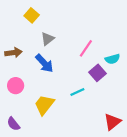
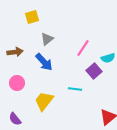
yellow square: (32, 15) -> (32, 17), turned 32
cyan line: (77, 92) -> (75, 89), turned 32

